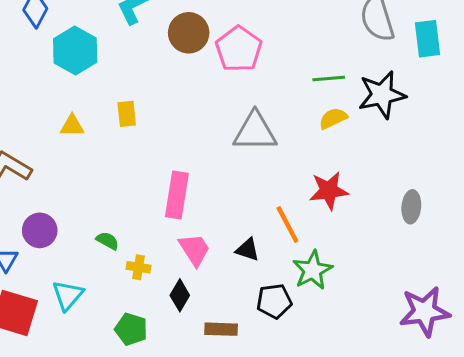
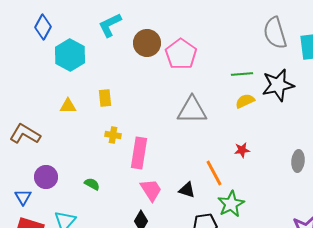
red star: (329, 191) -> (242, 150), size x0.6
yellow cross: (138, 267) -> (113, 135), moved

